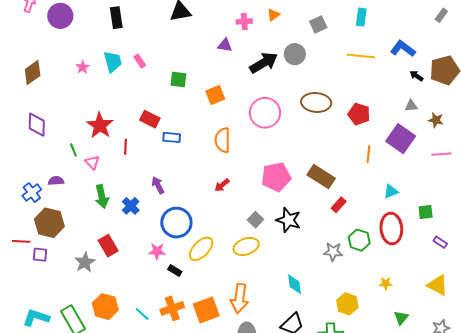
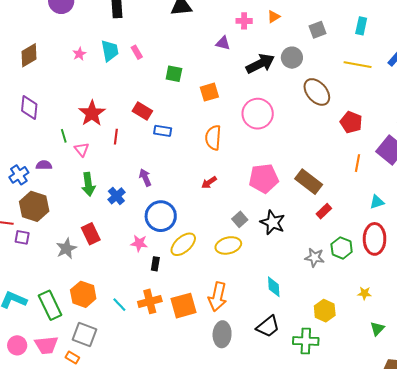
brown ellipse: (316, 102) -> (317, 92), moved, turned 40
black rectangle: (175, 270) -> (155, 264), turned 64

